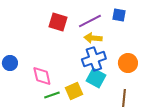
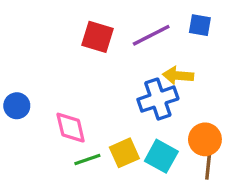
yellow arrow: (93, 38) -> (178, 76), moved
orange circle: (128, 63) -> (205, 139), moved
cyan square: (96, 78) -> (161, 156), moved

